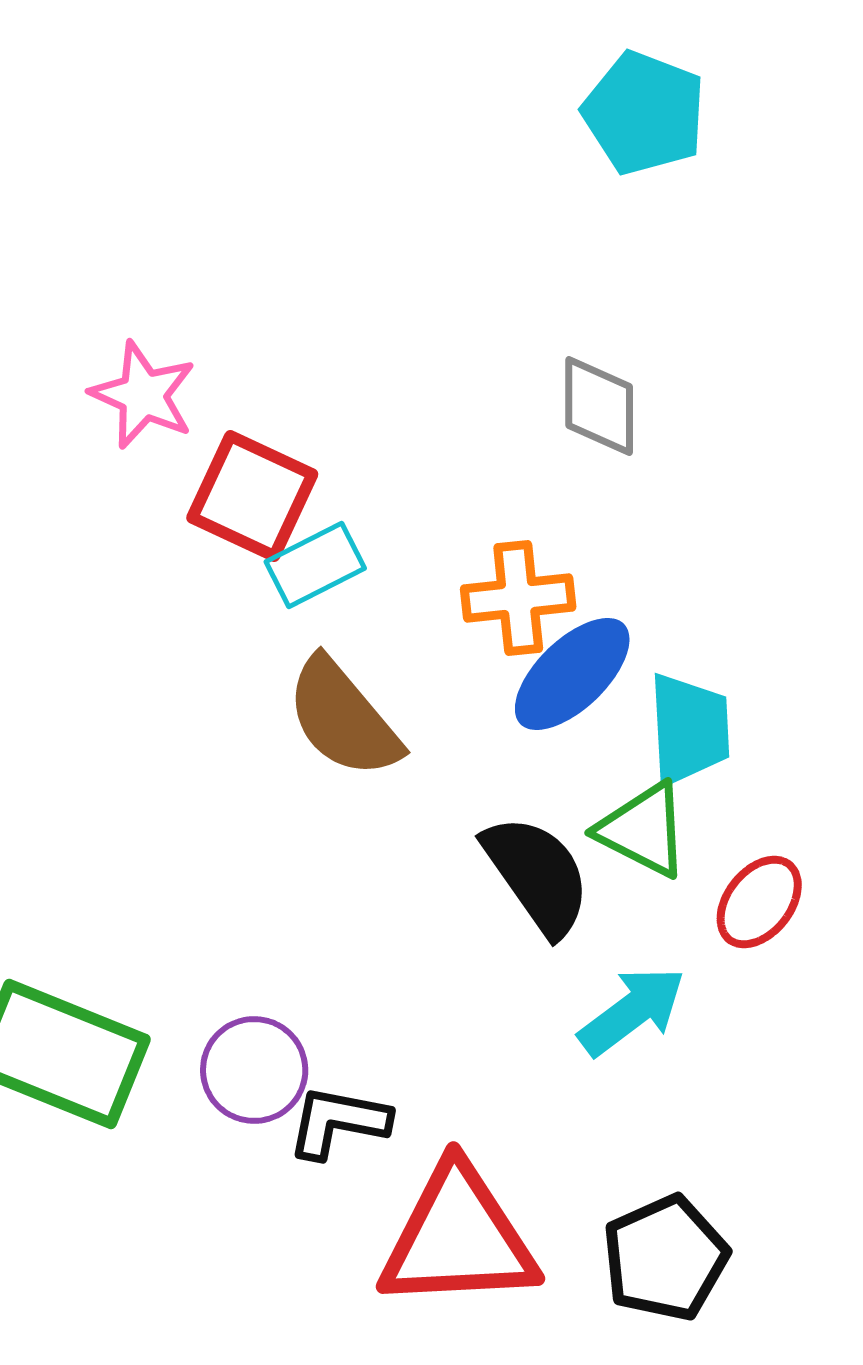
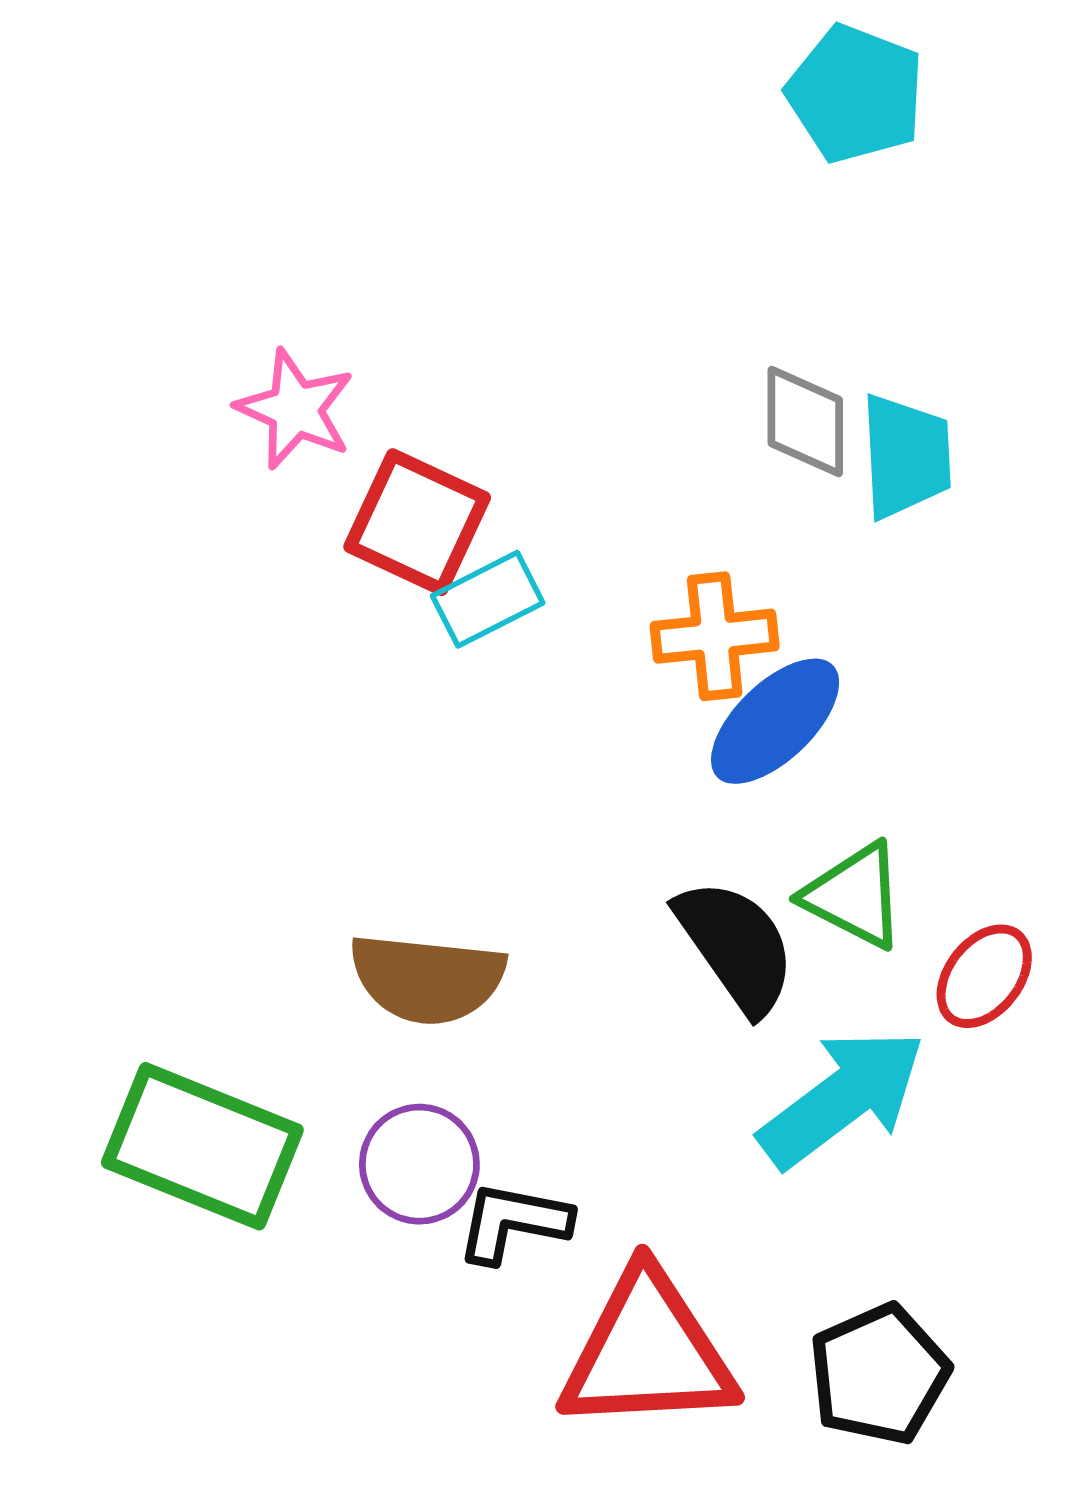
brown semicircle: (343, 718) -> (427, 978), moved, turned -44
cyan trapezoid: (689, 729) -> (906, 456), moved
cyan arrow: (632, 1011) -> (842, 1098), size x1.4

